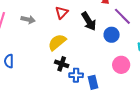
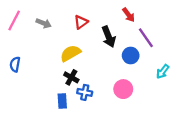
pink circle: (121, 65) -> (123, 89), moved
blue rectangle: (93, 82) -> (62, 101), moved

